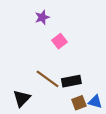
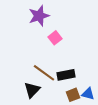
purple star: (42, 17) -> (39, 16), size x1.5
black triangle: (22, 98) -> (32, 90), moved

